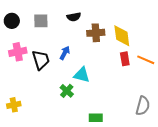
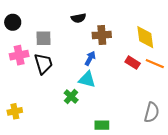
gray square: (41, 21) -> (43, 38), moved
yellow diamond: (122, 36) -> (145, 37), moved
blue arrow: (65, 53) -> (90, 58), moved
red rectangle: (125, 59) -> (133, 63), turned -48

